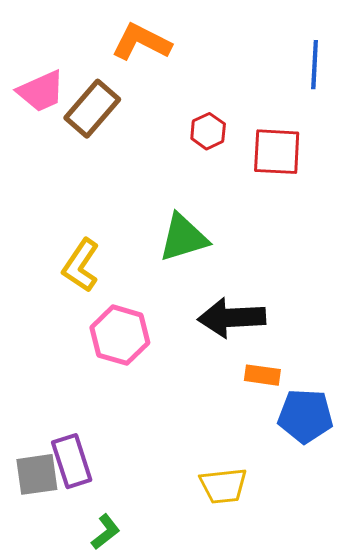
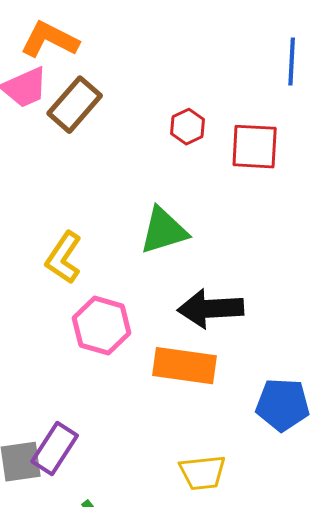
orange L-shape: (141, 42) -> (50, 40), moved
orange rectangle: (262, 375) -> (185, 366), moved, size x1.8
purple rectangle: (72, 461) -> (55, 449), turned 51

